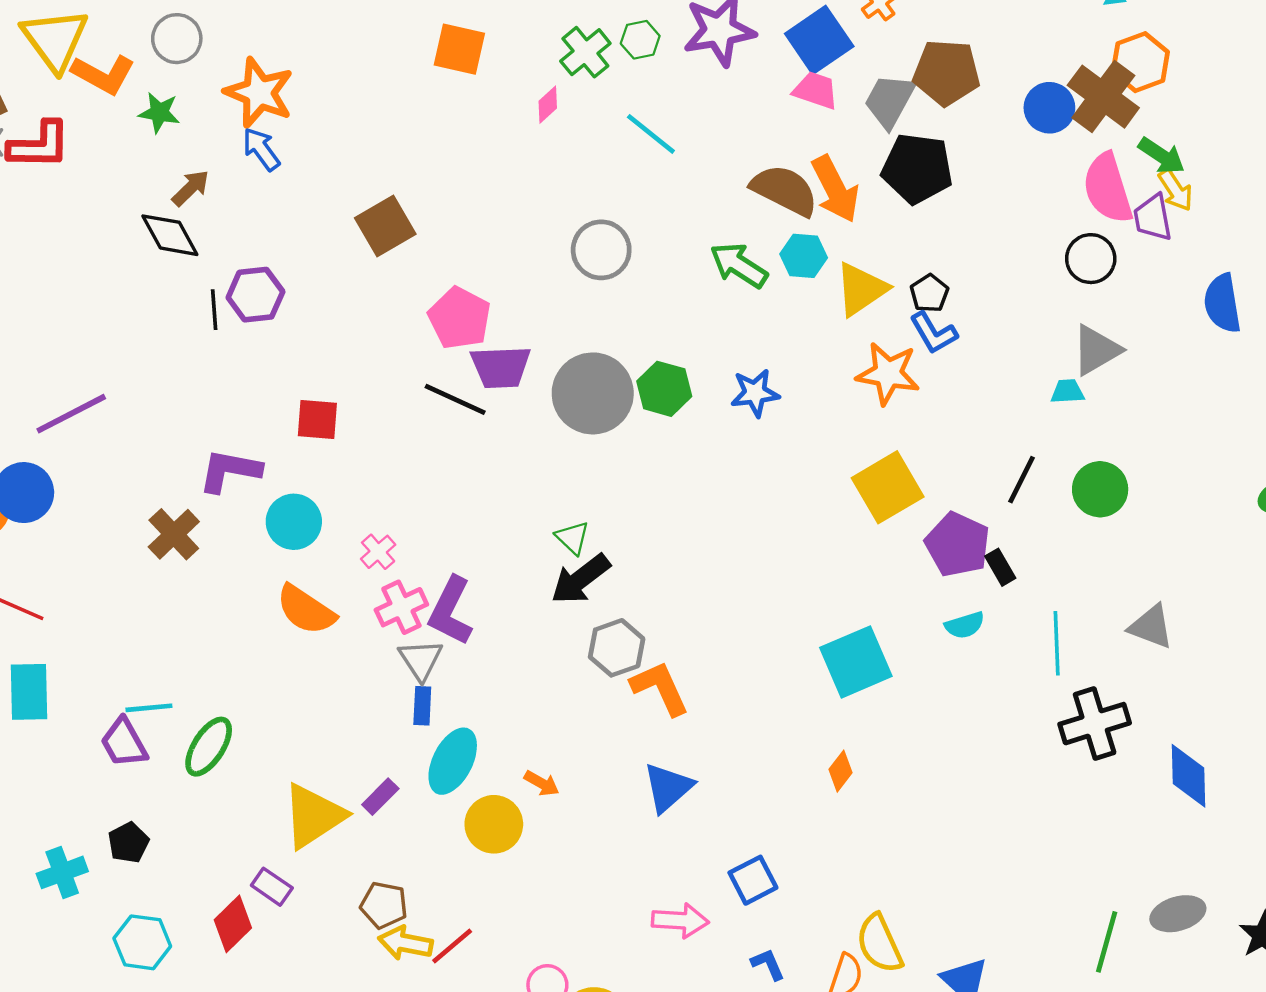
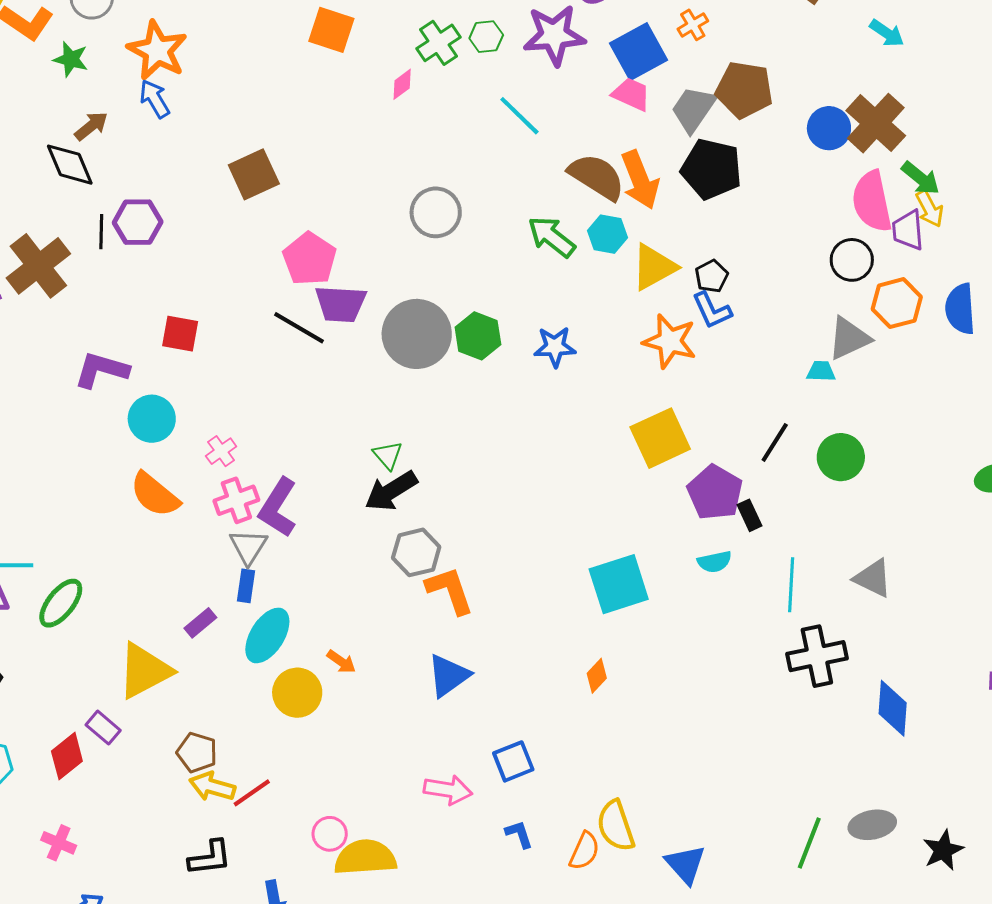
orange hexagon: (1140, 62) -> (897, 303), moved
cyan line: (651, 134) -> (519, 116), moved
brown cross: (174, 534) -> (38, 266), moved, size x1.4
purple rectangle: (380, 797) -> (200, 623), moved

